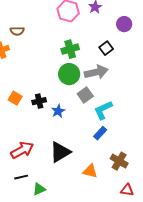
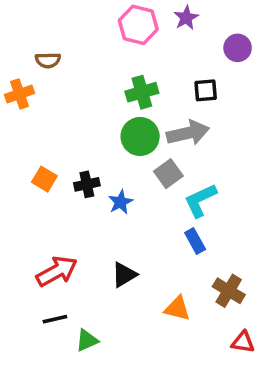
black square: (106, 48) -> (206, 90), turned 32
blue rectangle: (100, 133) -> (195, 241), turned -72
black triangle: (60, 152) -> (124, 275), size x0.7

